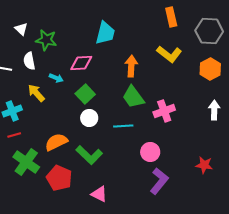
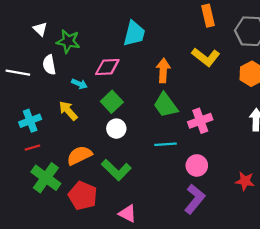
yellow arrow: (36, 93) -> (68, 111), moved
cyan line: (123, 126) -> (165, 144), moved
pink circle: (150, 152) -> (197, 165), moved

